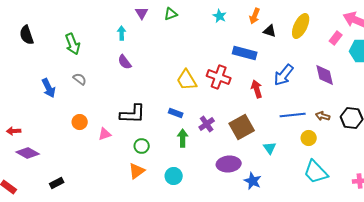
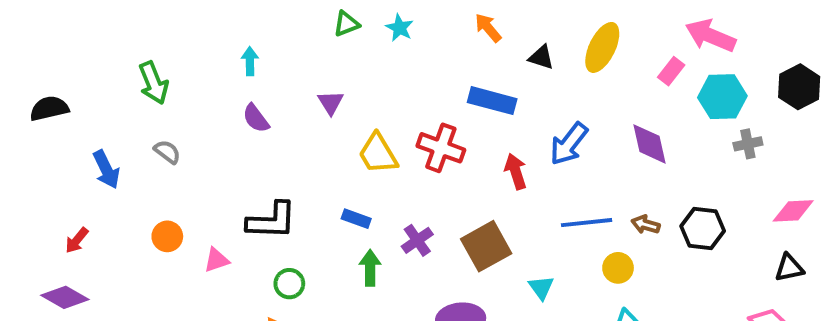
purple triangle: (142, 13) -> (331, 103), moved
cyan star: (220, 16) -> (400, 28), moved
orange arrow: (255, 16) -> (488, 28), moved, turned 119
black semicircle: (27, 35) -> (49, 108), moved, turned 96
red arrow: (14, 131) -> (77, 240), moved, turned -48

